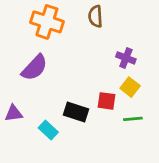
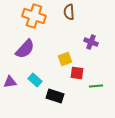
yellow square: (130, 87) -> (65, 59), moved, turned 32
black rectangle: (76, 112) -> (55, 96), moved
cyan rectangle: (48, 130) -> (35, 80), moved

